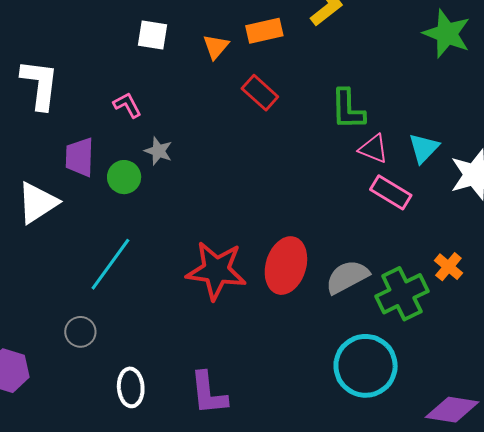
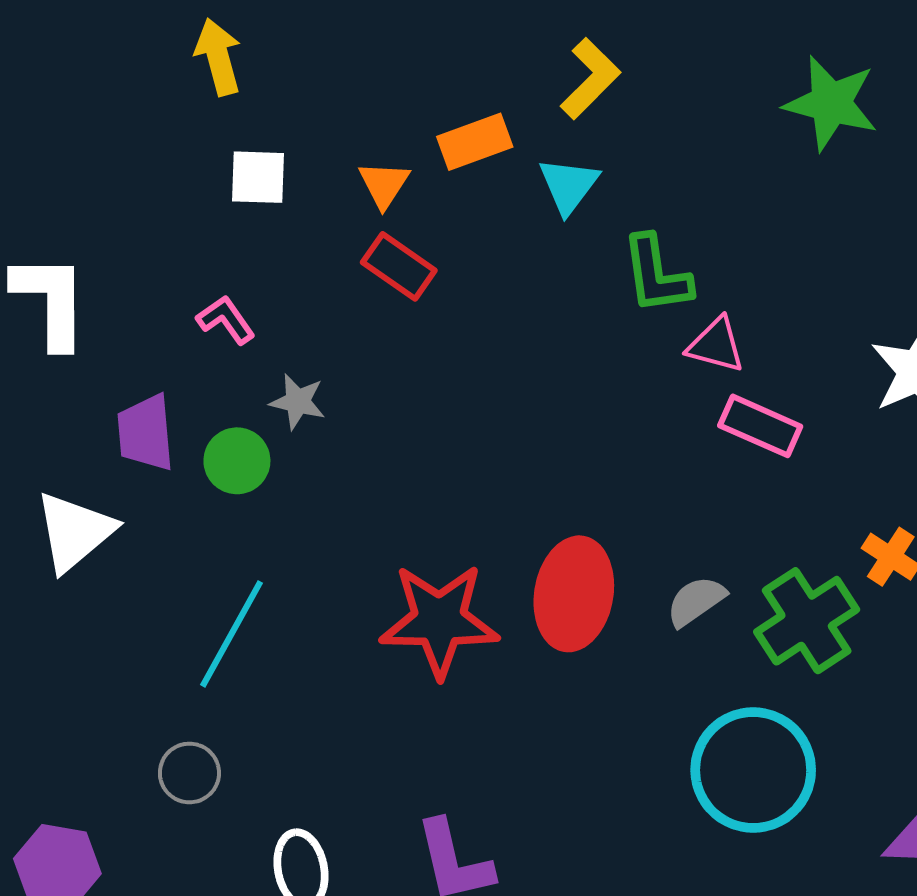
red rectangle: (260, 93) -> (399, 266), moved
cyan triangle: (424, 148) -> (569, 185), moved
gray semicircle: (347, 277) -> (696, 601), size x0.7

